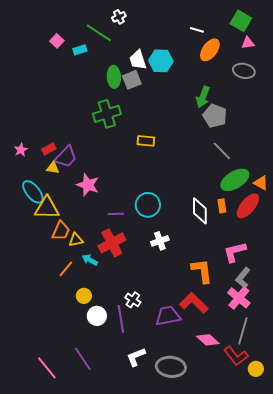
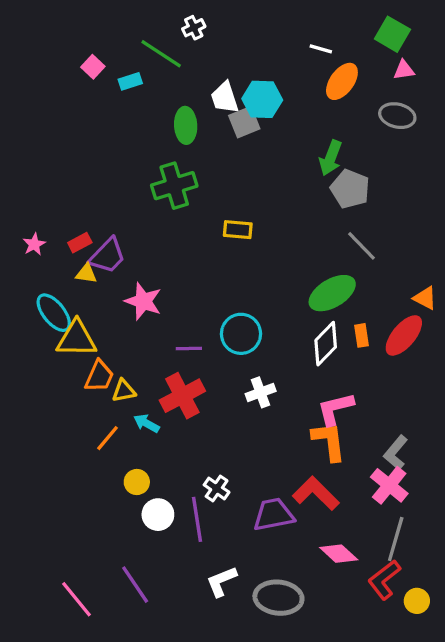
gray square: (132, 80) -> (244, 122), moved
green ellipse: (235, 180) -> (332, 293), moved
white diamond: (200, 211) -> (326, 344), turned 44
pink L-shape: (235, 252) -> (335, 409), moved
red L-shape: (236, 356) -> (384, 580), turned 90

